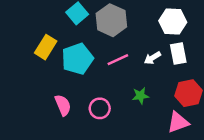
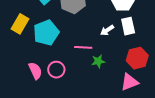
pink line: (118, 60) -> (83, 47), moved, turned 30
pink circle: (100, 108) -> (56, 70), moved

